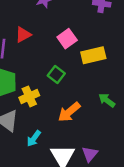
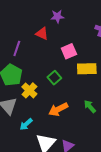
red triangle: (23, 35) -> (42, 34), moved, turned 40
yellow cross: (29, 96) -> (29, 90), turned -35

